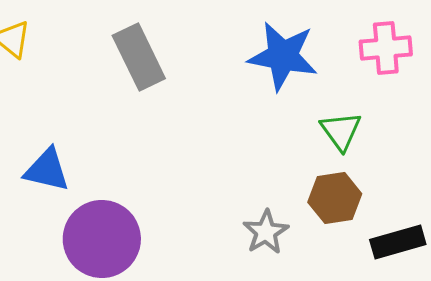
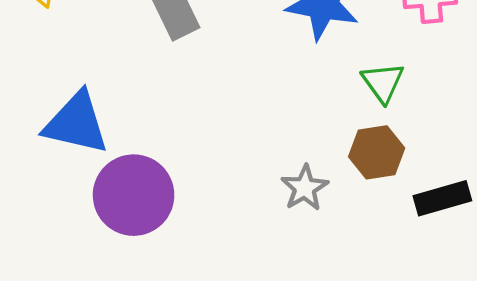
blue triangle: (47, 170) -> (76, 123), size x1.4

